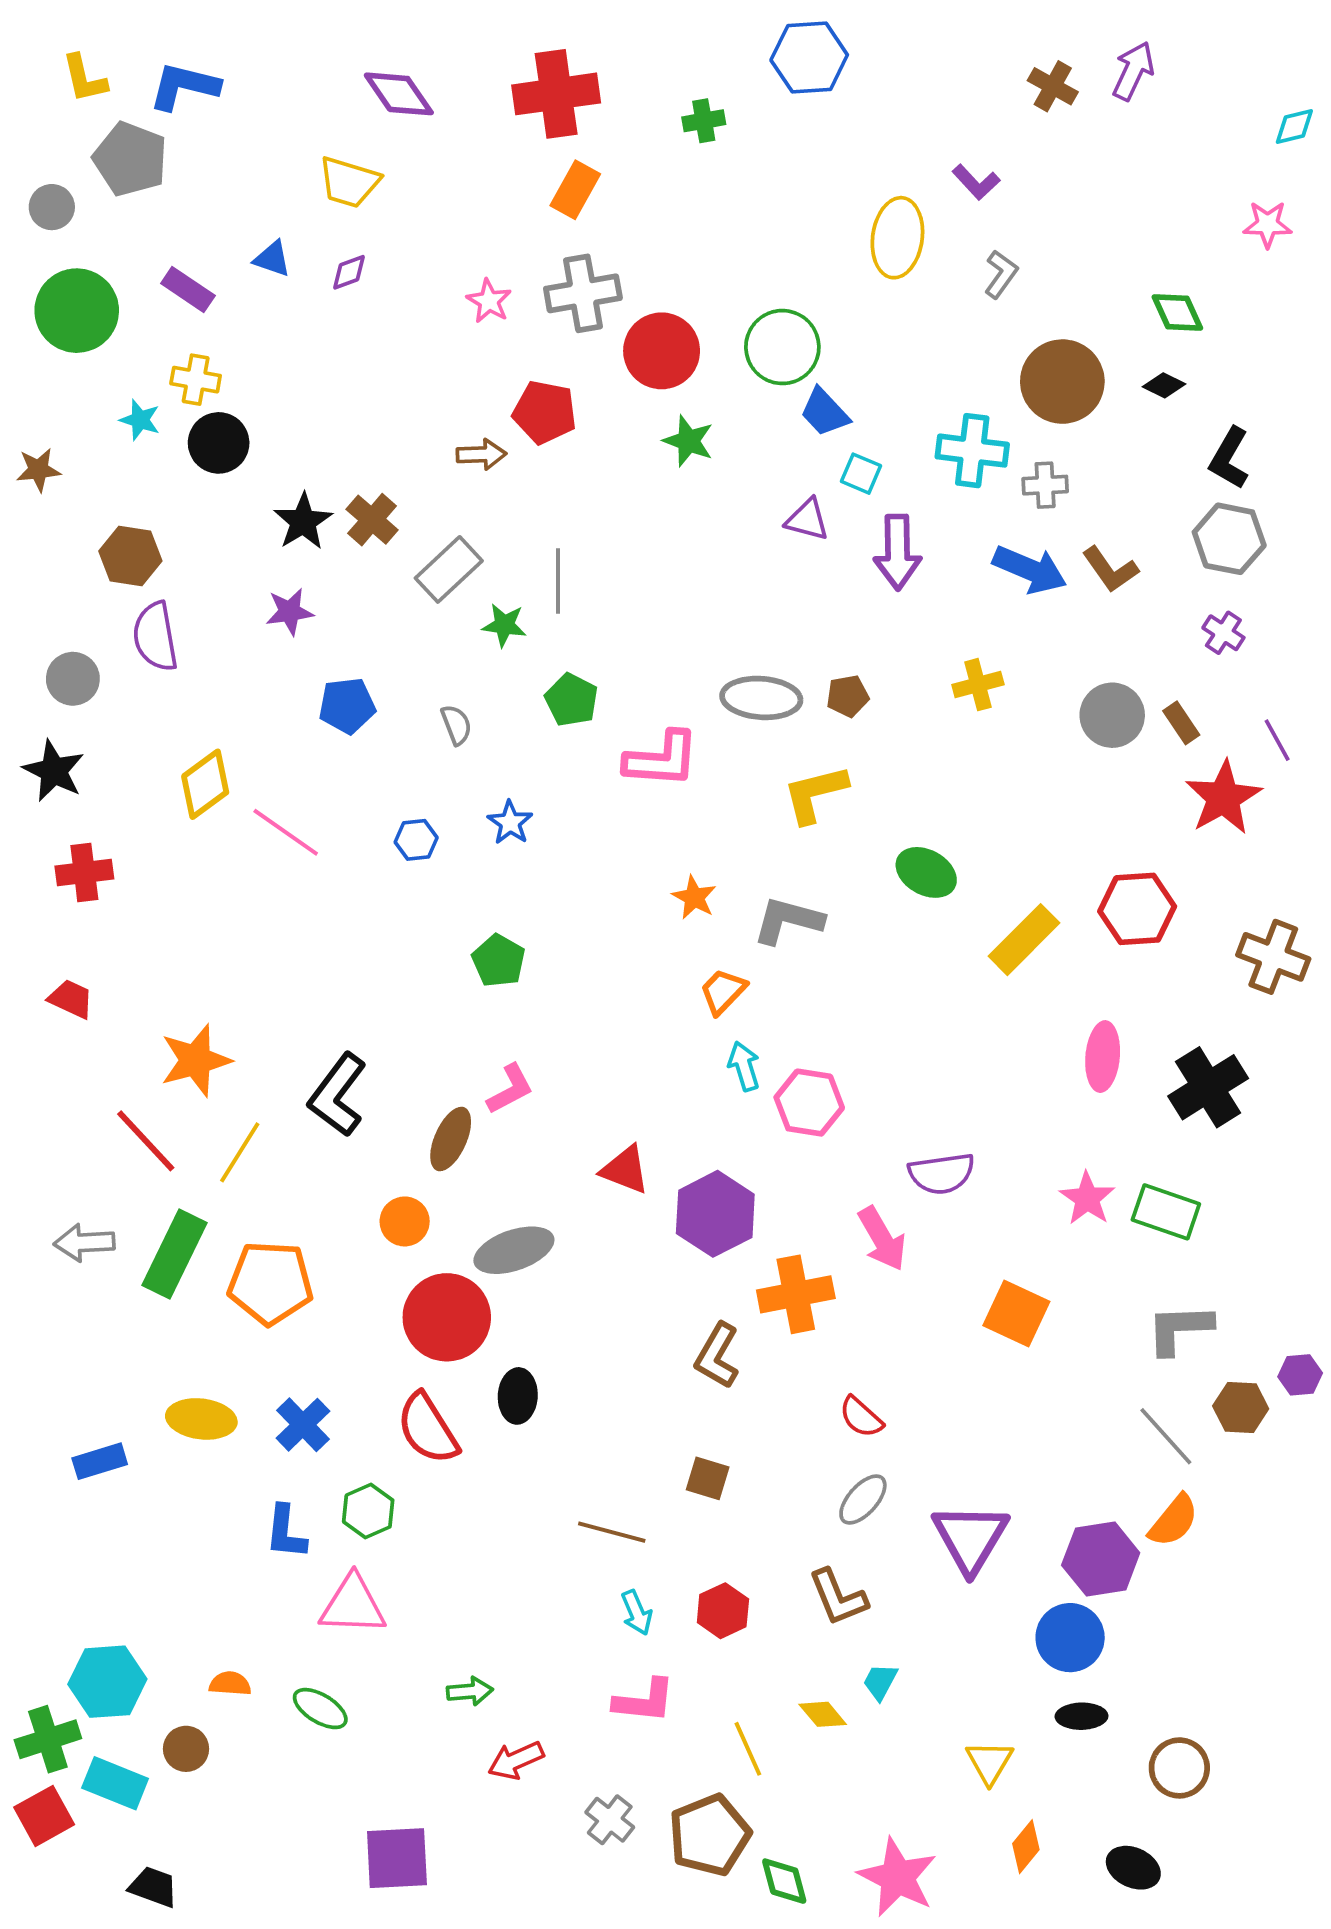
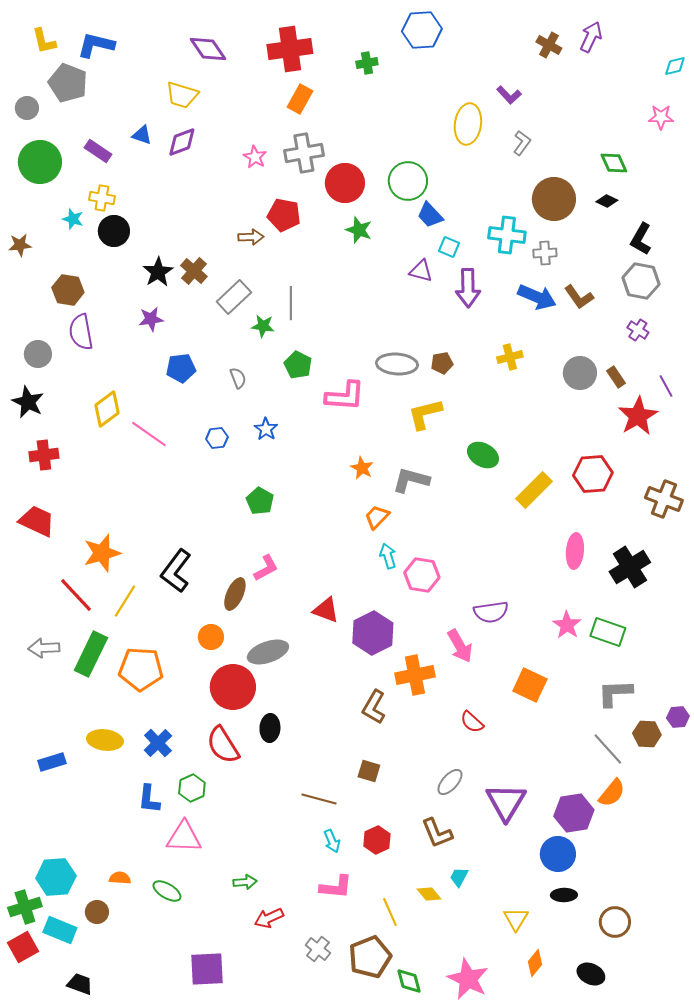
purple diamond: (349, 272) -> (182, 142), size x1.5
red trapezoid: (71, 999) -> (37, 521), size x1.5
red semicircle: (861, 1417) -> (472, 722), moved

